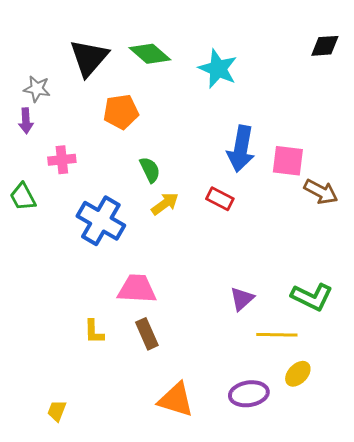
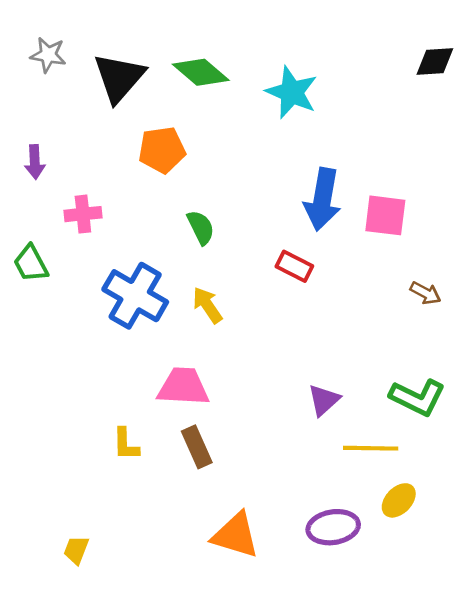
gray star: (37, 89) -> (48, 55), moved
brown arrow: (321, 192) -> (425, 293), moved, size x0.7
yellow arrow: (165, 204) -> (207, 305), moved, turned -88

